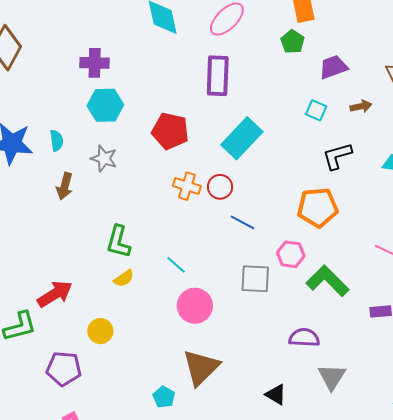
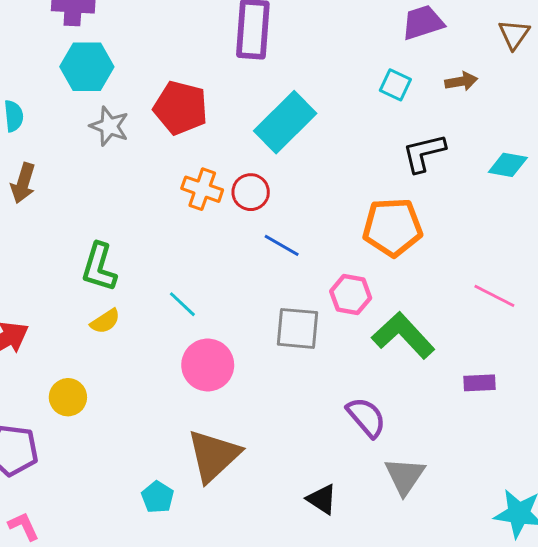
gray star: (104, 158) -> (109, 126), moved
purple semicircle: (304, 338) -> (366, 417), turned 44

